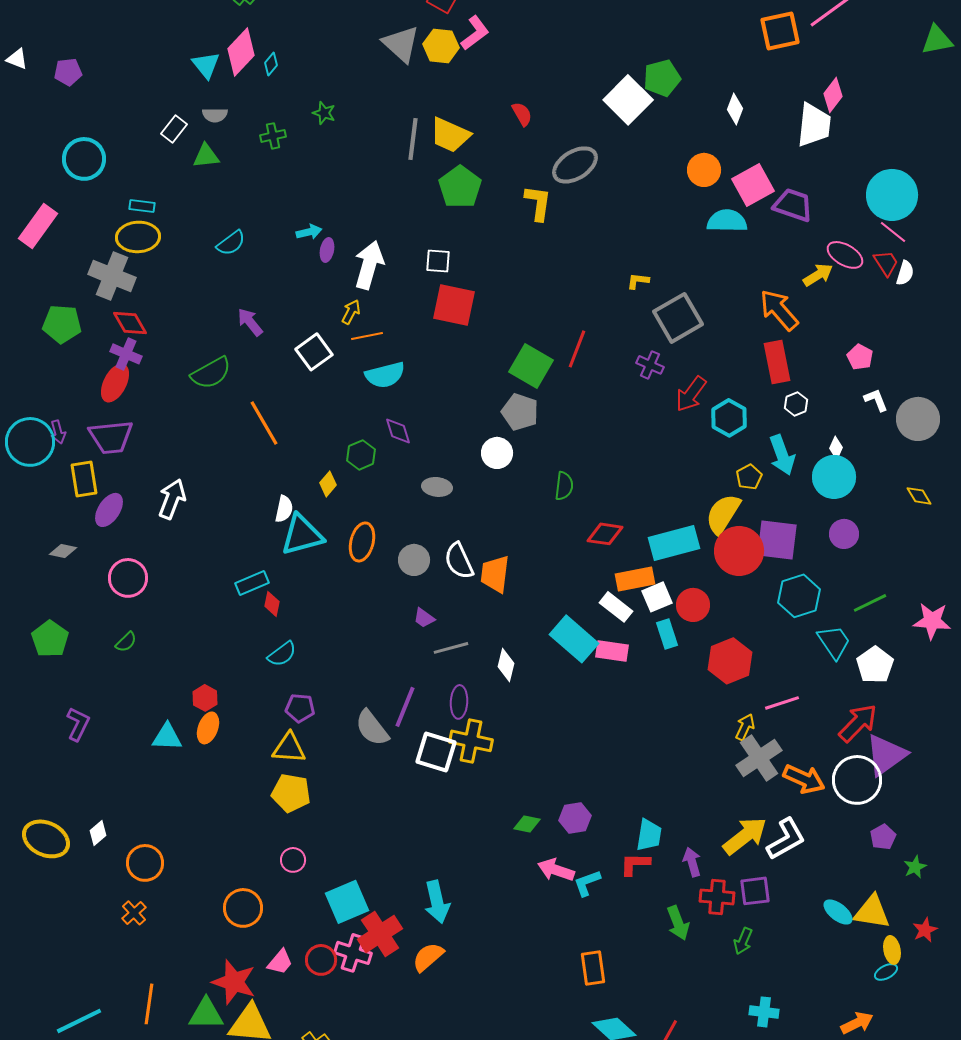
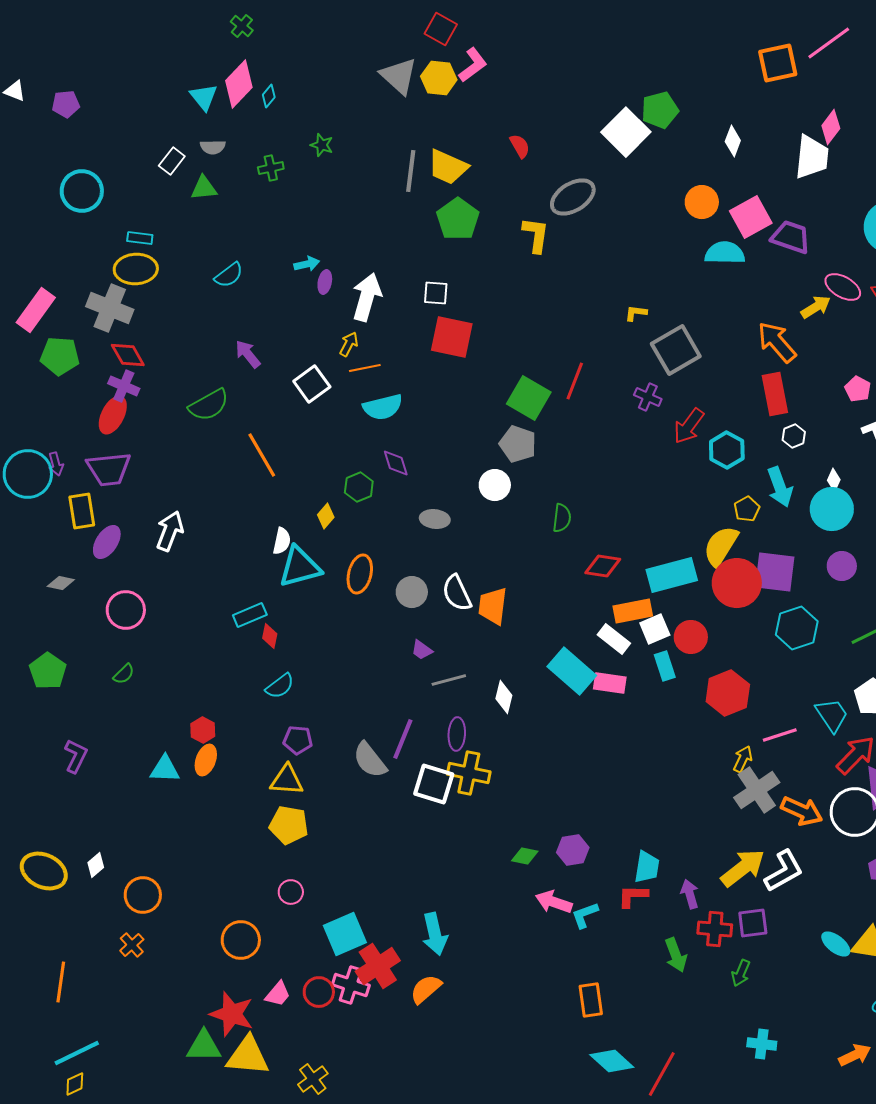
pink rectangle: (38, 226) -> (36, 310), moved
cyan trapezoid: (834, 642) -> (832, 715), moved
orange line: (149, 1004) -> (61, 982), moved

